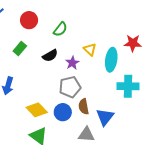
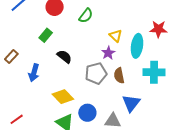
black semicircle: (50, 56) -> (64, 57), moved, turned -112
purple star: (72, 63) -> (108, 53), moved
brown semicircle: (84, 107) -> (119, 76), moved
blue circle: (63, 112) -> (87, 113), moved

